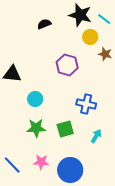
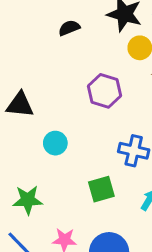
green star: (36, 128) -> (28, 200), moved

